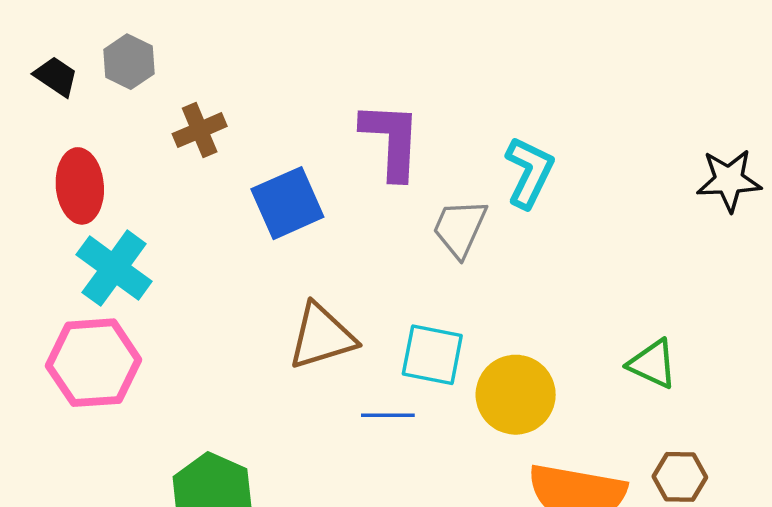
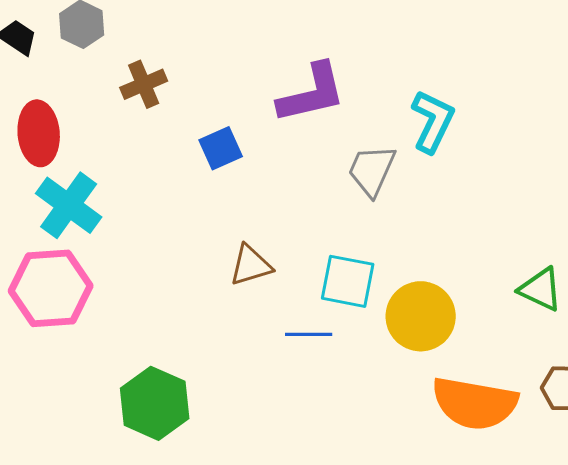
purple L-shape: (391, 140) -> (312, 93), turned 74
blue square: (287, 203) -> (221, 148), size x0.7
brown triangle: (322, 337) -> (251, 265), size x0.7

